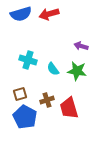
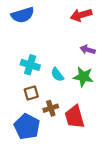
red arrow: (49, 14) -> (81, 15), moved
brown square: (20, 94) -> (31, 93), moved

